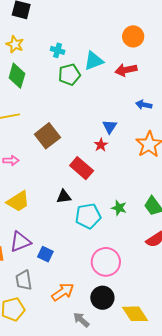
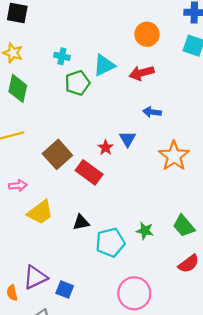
blue arrow: (144, 105) -> (152, 112), moved
red star: (101, 145) -> (106, 148), moved
red rectangle: (82, 168) -> (89, 172), moved
yellow trapezoid: (18, 201) -> (40, 212), moved

